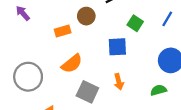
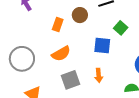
orange rectangle: (63, 31) -> (58, 25), turned -64
gray square: (87, 92) -> (71, 80), turned 36

